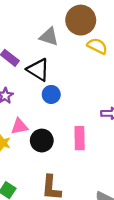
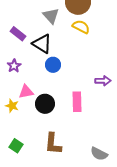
gray triangle: (49, 37) -> (51, 16), turned 30
yellow semicircle: (97, 46) -> (81, 27), moved

